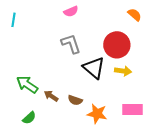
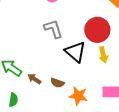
yellow arrow: (123, 71) -> (103, 55), turned 70
green semicircle: (29, 118) -> (13, 100), turned -40

